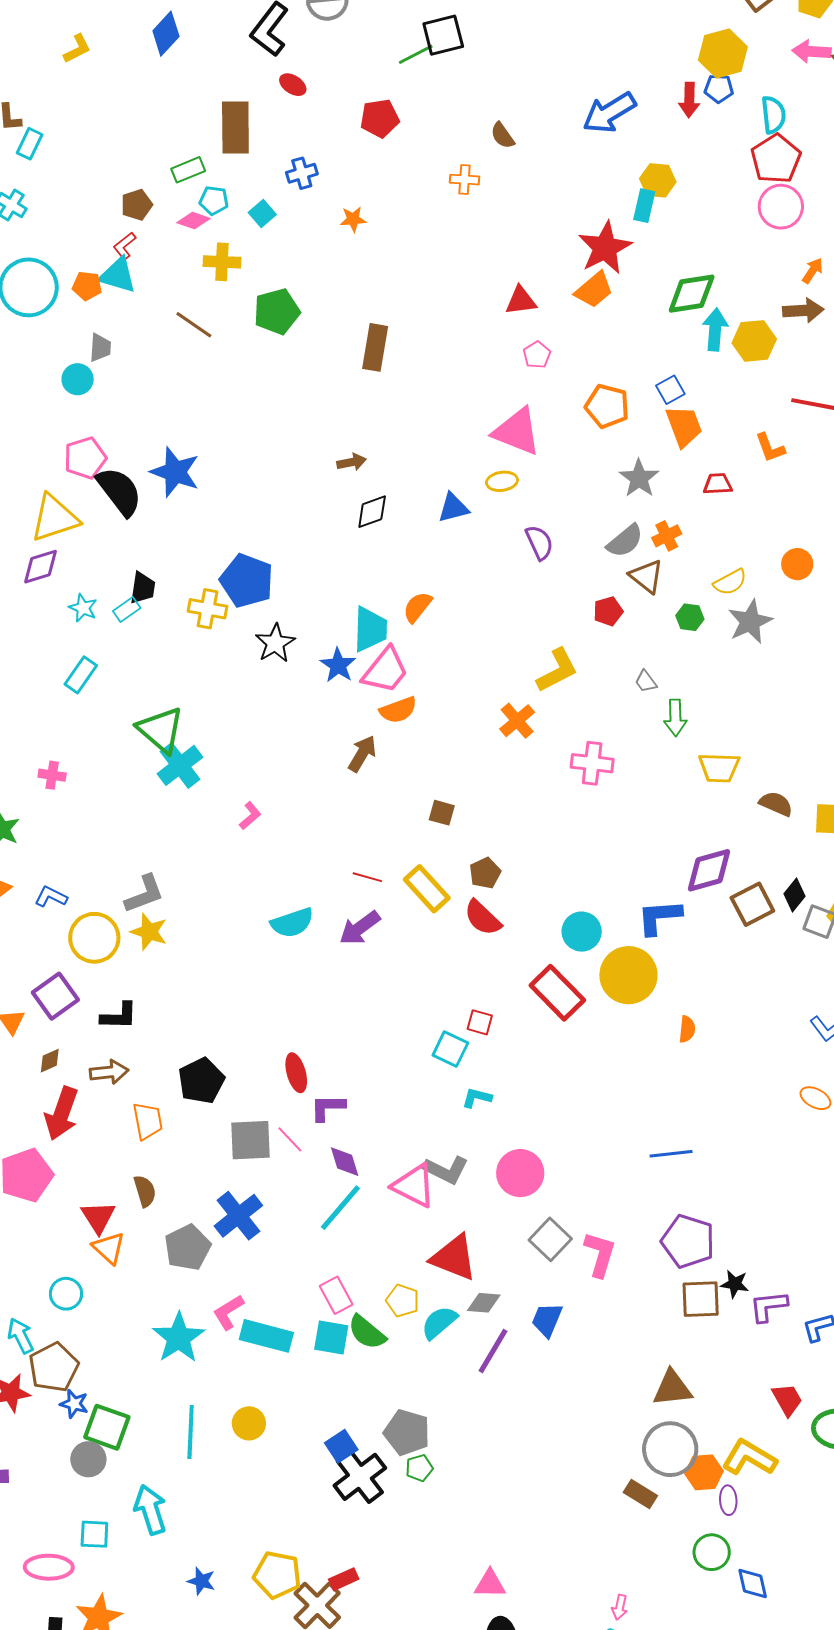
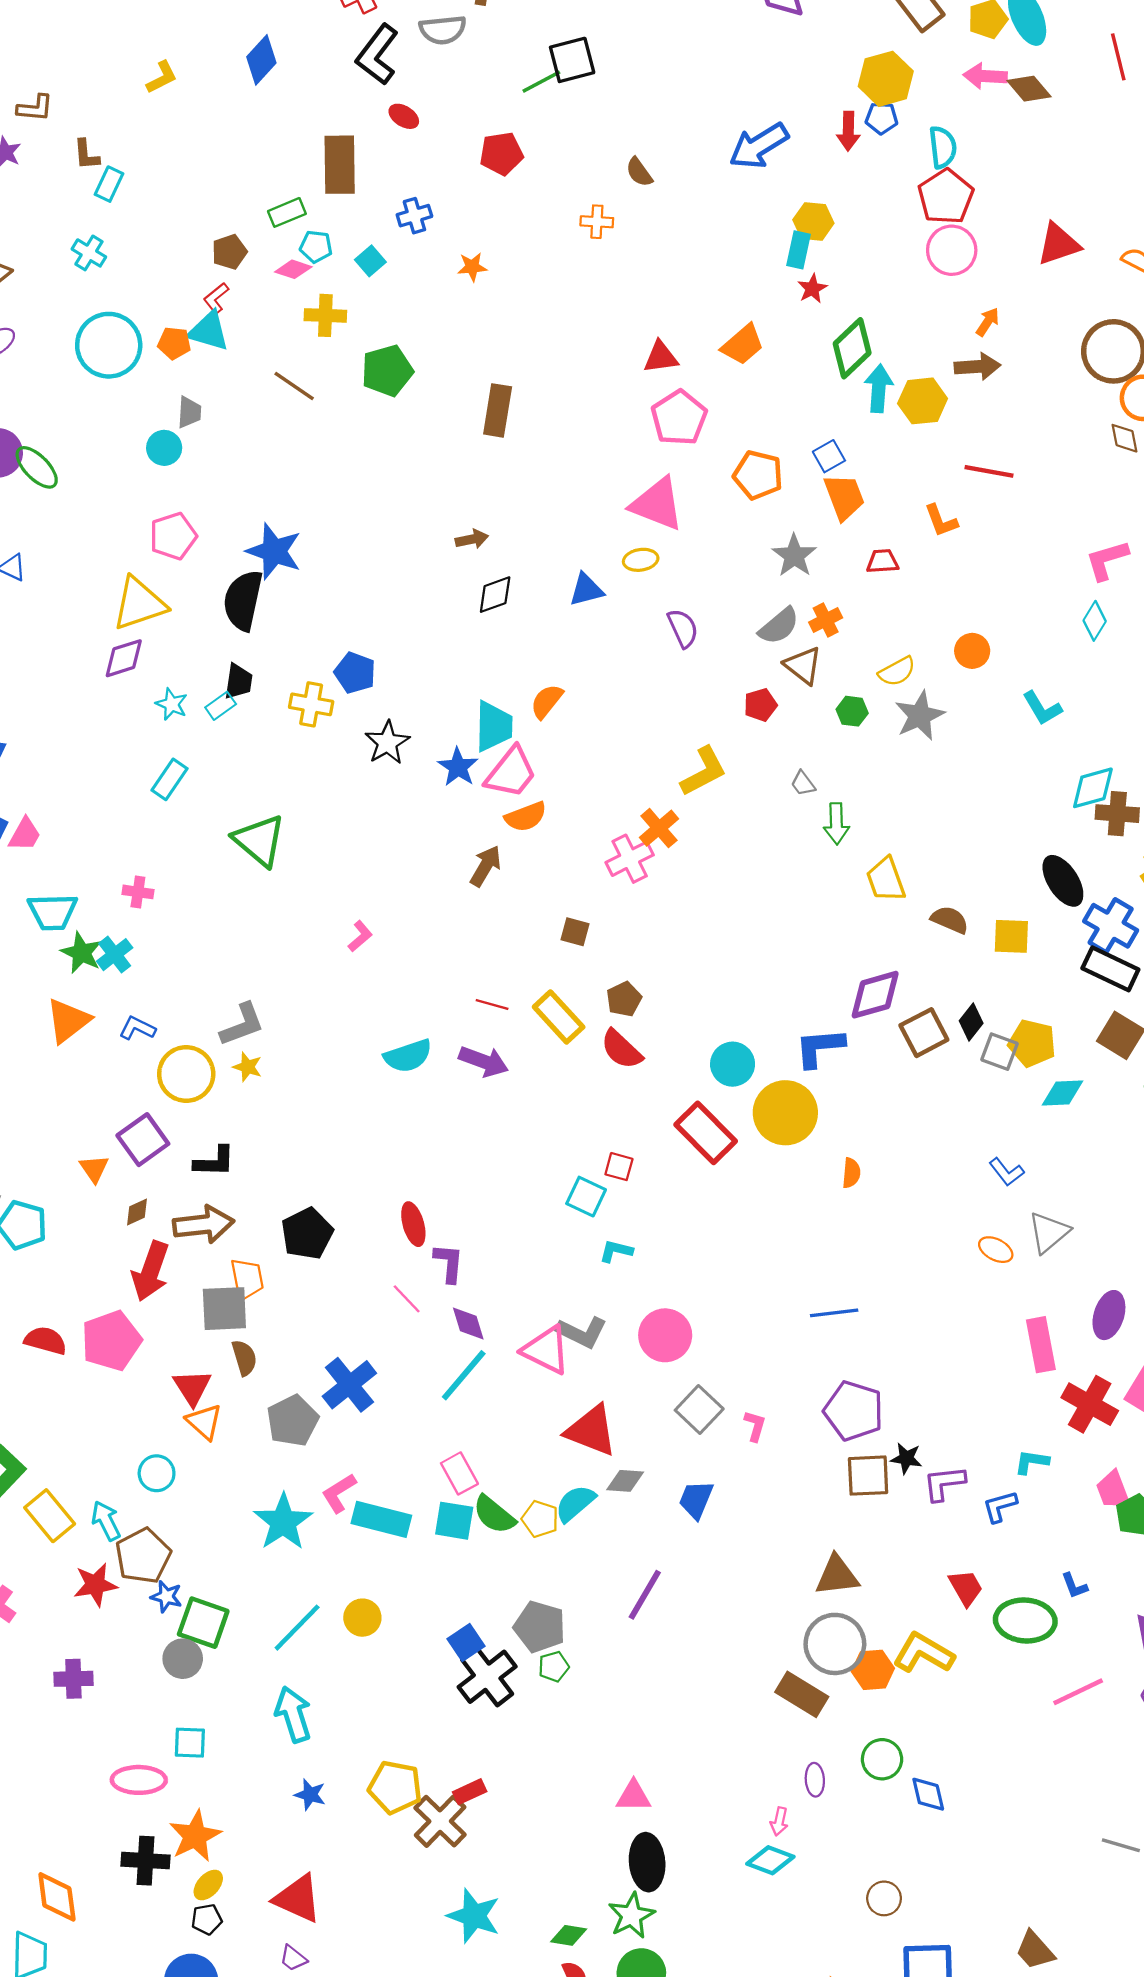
red star: (605, 248) -> (812, 289), moved, size x0.5
green diamond: (692, 294) -> (852, 348), turned -34
pink pentagon: (537, 355) -> (679, 418), size x1.8
black semicircle: (119, 491) -> (243, 600), moved, turned -130
blue pentagon: (247, 581) -> (355, 673), size x0.7
pink cross: (592, 763) -> (630, 859), moved, turned -33
cyan cross: (180, 765) -> (115, 955), moved, size x0.7
yellow trapezoid: (719, 768) -> (886, 880), turned 69
purple arrow: (360, 928) -> (484, 1061), turned -123
yellow star: (149, 932) -> (248, 1067), size x0.7
brown arrow: (109, 1072) -> (204, 1224), size x1.4
purple L-shape: (328, 1108) -> (449, 1263), turned 96
gray square: (251, 1140) -> (224, 1309), moved
pink L-shape: (600, 1254) -> (755, 1426), size x0.6
yellow pentagon: (403, 1301) -> (540, 1519), moved
purple line: (493, 1351) -> (645, 1595), moved
cyan line: (191, 1432) -> (297, 1628), turned 42
brown rectangle: (640, 1494) -> (802, 1694), size x1.4
purple ellipse: (728, 1500) -> (815, 1780), moved
cyan arrow: (150, 1510) -> (293, 1714), moved

